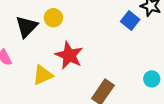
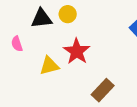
black triangle: (27, 27) -> (42, 18), turned 30

